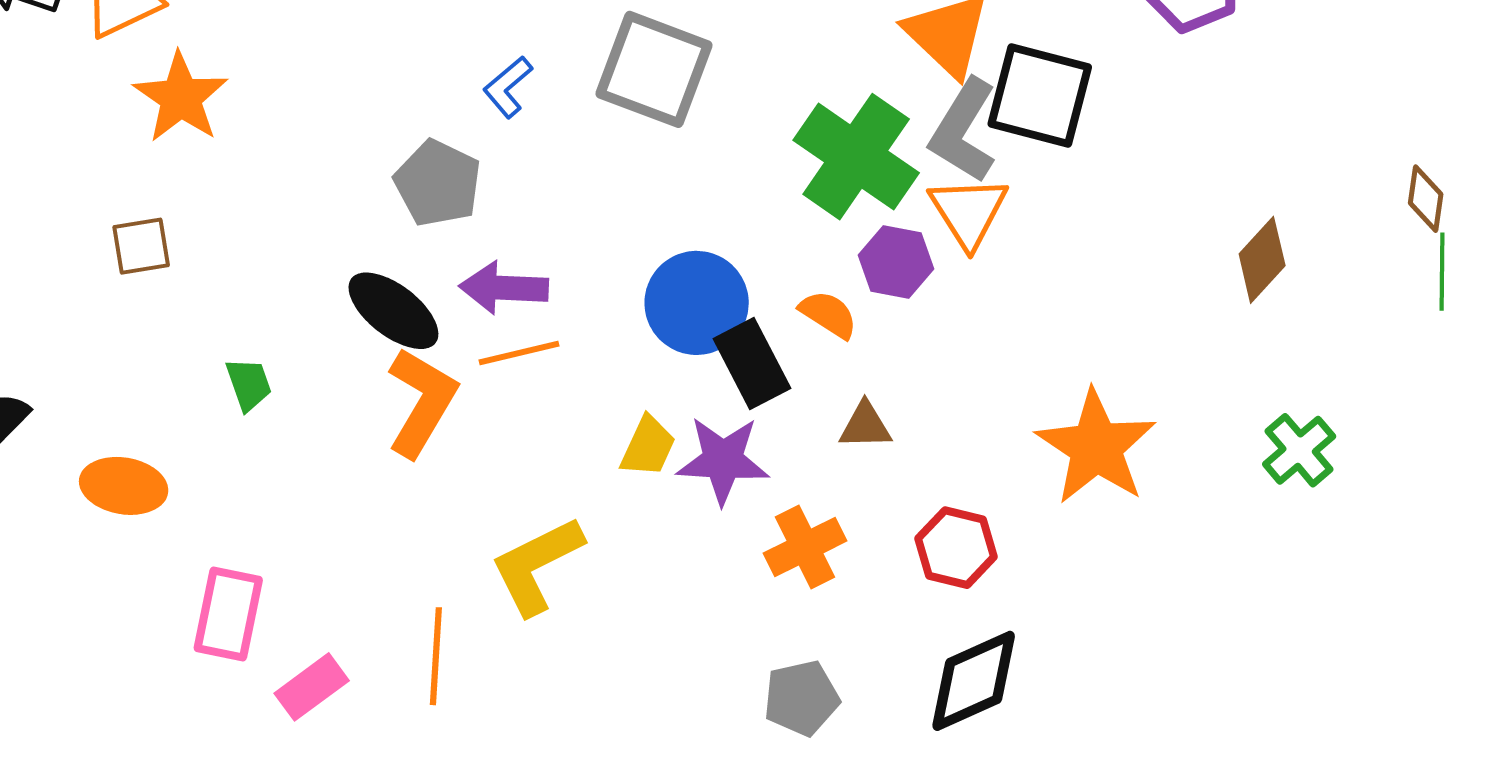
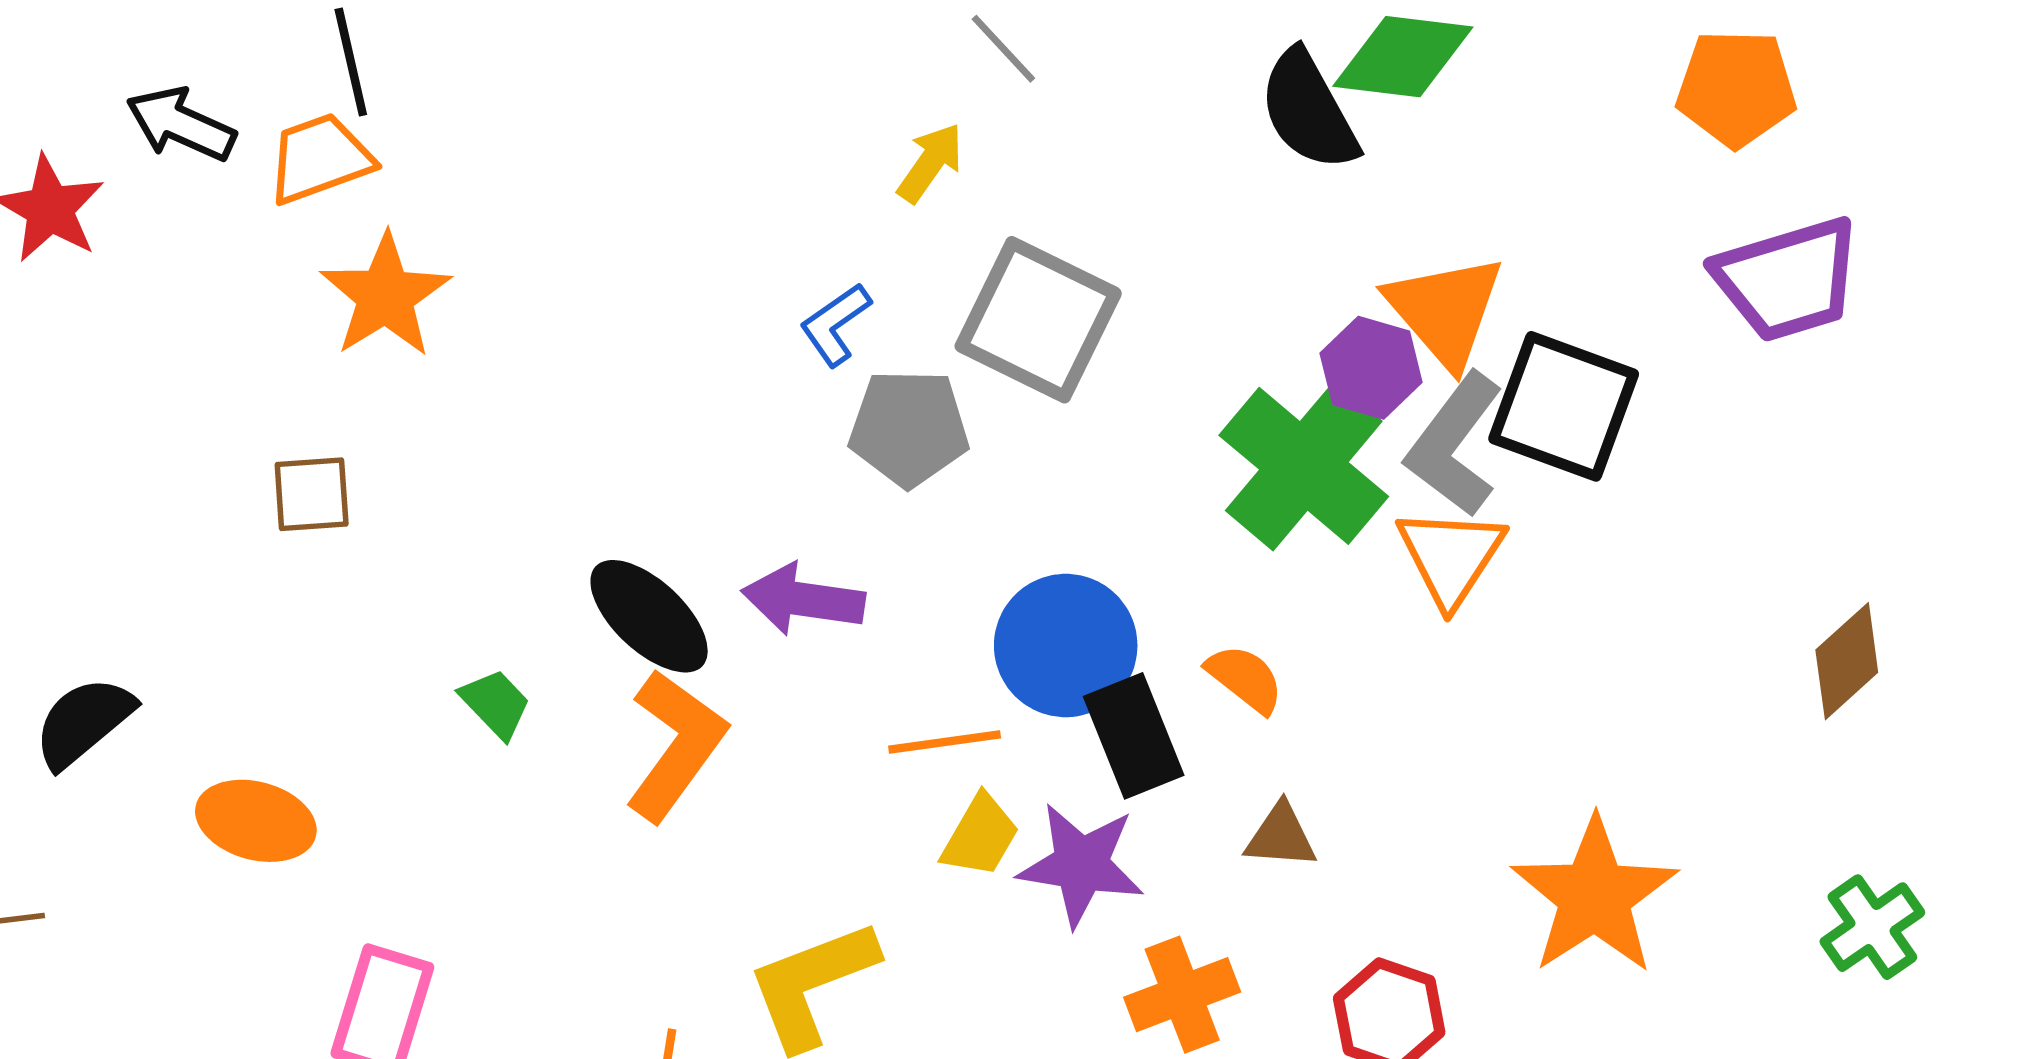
gray pentagon: (438, 183) -> (909, 428), moved, turned -30
purple hexagon: (896, 262) -> (1371, 368), moved
orange line: (519, 353) -> (945, 742), moved
green trapezoid: (249, 384) -> (496, 704), moved, turned -30

